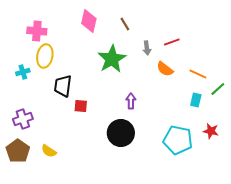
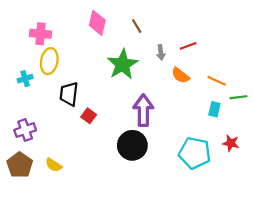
green line: (218, 89) -> (238, 97), turned 35
purple arrow: (131, 101) -> (143, 110), size x1.8
red square: (81, 106) -> (89, 116), turned 32

